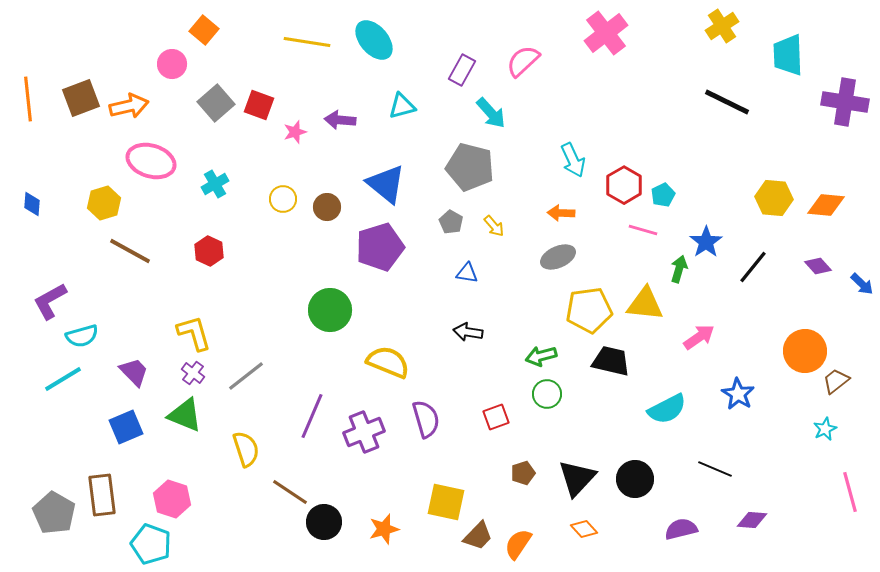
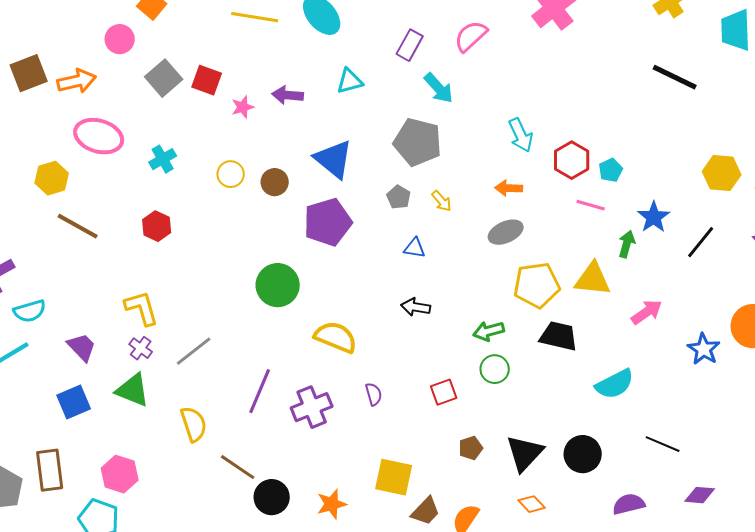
blue star: (738, 394) -> (704, 349), moved
purple semicircle: (426, 419) -> (374, 394), size x0.6

